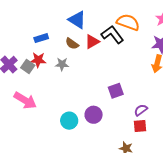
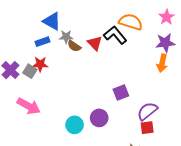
blue triangle: (77, 20) -> (52, 21), moved
red triangle: (92, 42) -> (95, 43), turned -42
gray star: (62, 64) -> (66, 37), moved
purple semicircle: (141, 110) -> (147, 111), size x1.5

